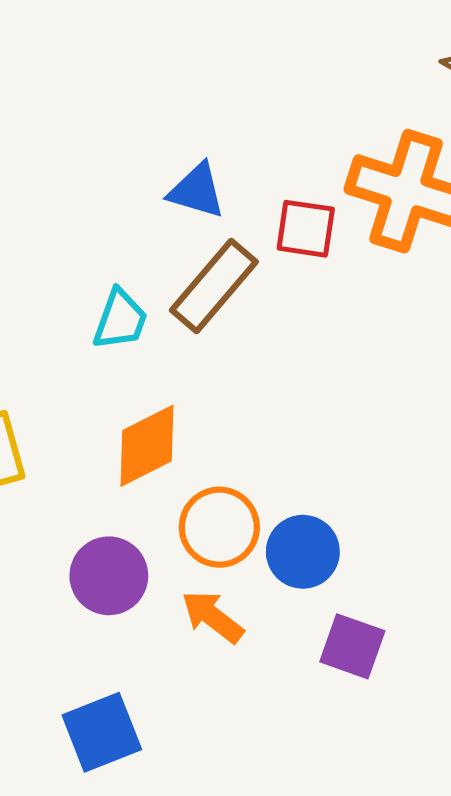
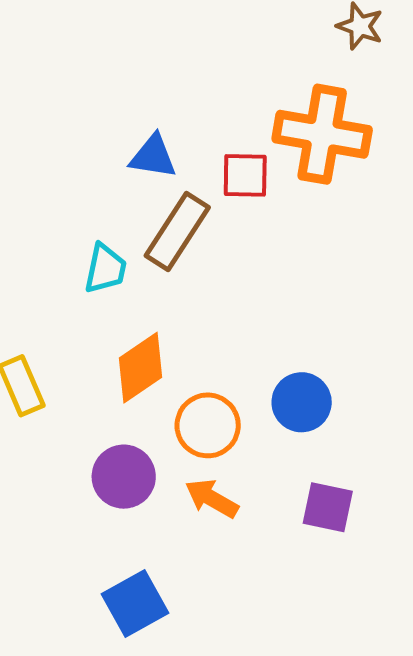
blue circle: (303, 552) -> (302, 402), moved

